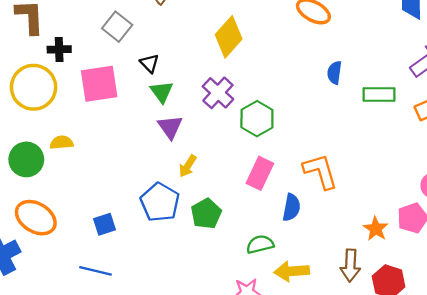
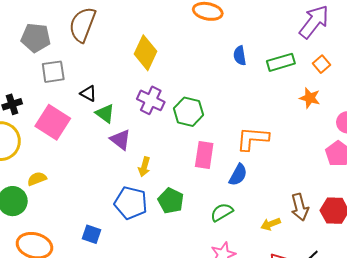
gray square: (117, 27) -> (53, 72), turned -30
pink square: (99, 84) -> (53, 122), turned -32
orange L-shape: (320, 171) -> (253, 139), turned -52
blue semicircle: (291, 207) -> (238, 175), turned 35
blue square: (104, 224) -> (91, 234), turned -36
orange star: (376, 229) -> (310, 98), moved
yellow arrow: (292, 271) -> (271, 224), moved, size x0.7

